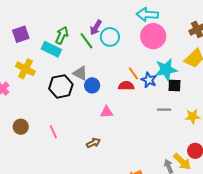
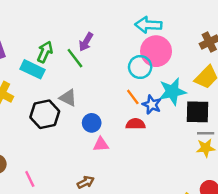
cyan circle: (110, 37) -> (140, 67), moved
blue circle: (92, 85) -> (92, 123), moved
black square: (174, 85) -> (198, 112), moved, size x1.5
red semicircle: (126, 86) -> (136, 124), moved
gray line: (164, 110) -> (206, 133), moved
pink line: (53, 132) -> (30, 179), moved

